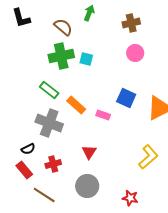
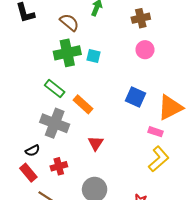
pink rectangle: (103, 115) -> (155, 132), moved
red triangle: (89, 152) -> (96, 143), moved

